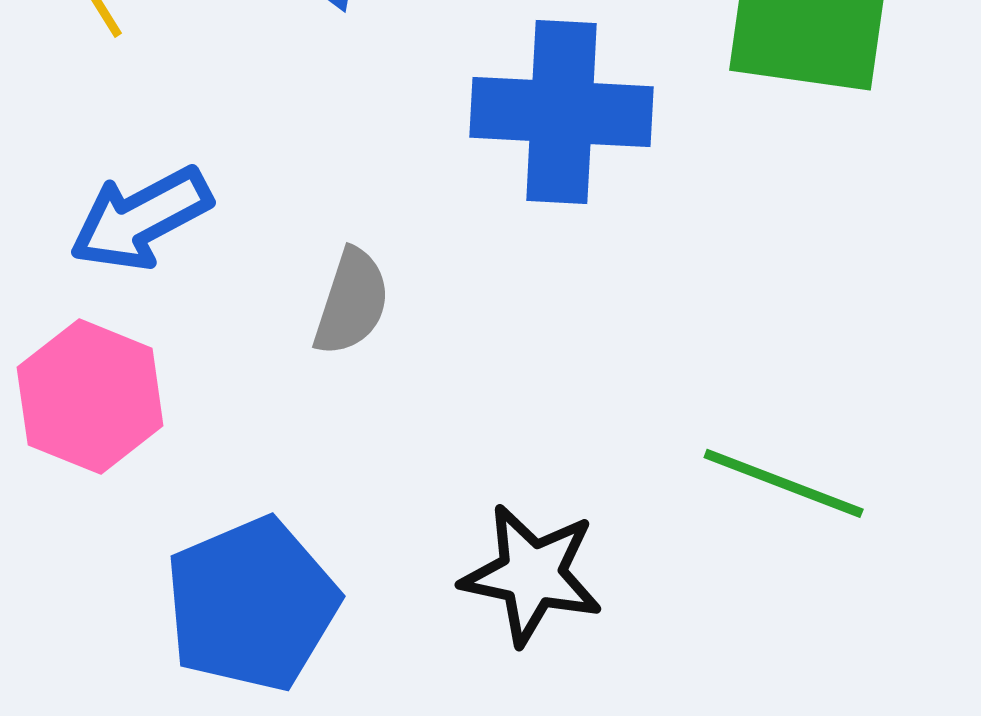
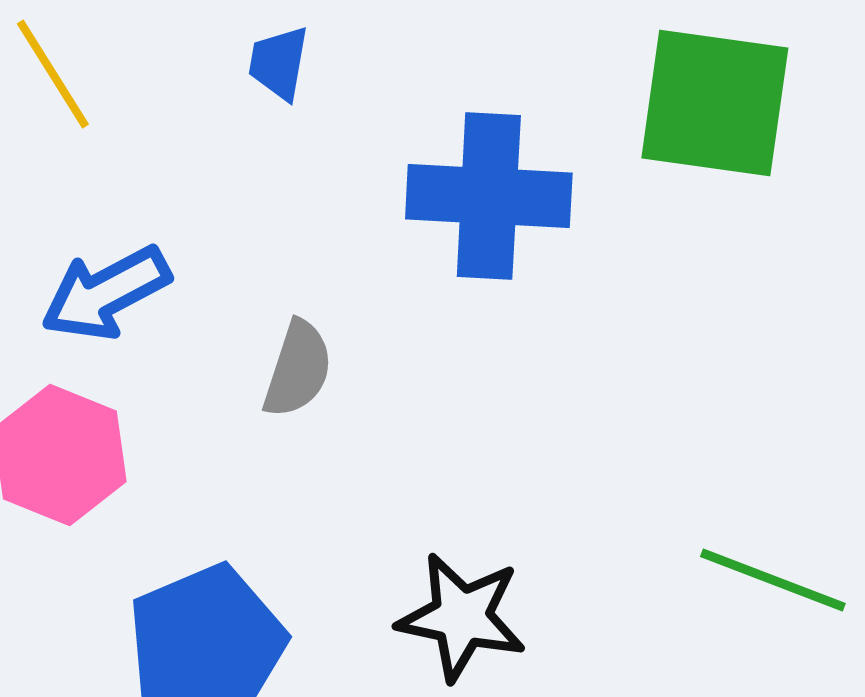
green line: (784, 483) -> (773, 580), moved

